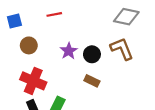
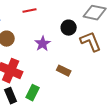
black circle: (92, 54) -> (69, 28), moved

